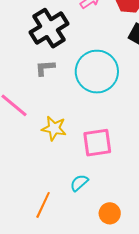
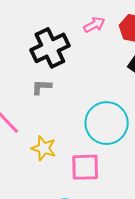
cyan circle: (97, 72) -> (107, 123), moved

